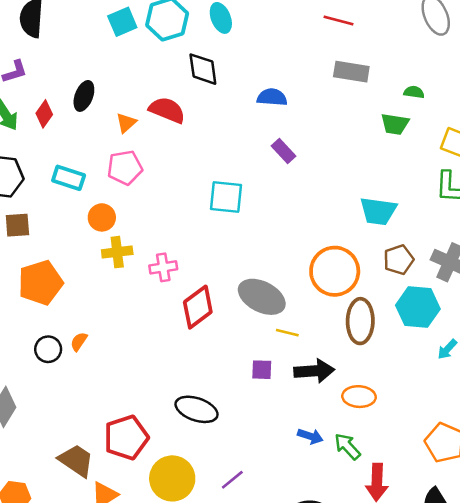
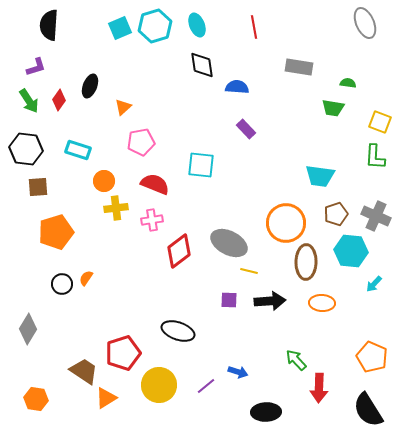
red line: (339, 20) -> (254, 27), moved, turned 65
black diamond: (203, 69) -> (202, 65), moved
red semicircle: (167, 110) -> (155, 184), moved
pink pentagon: (125, 168) -> (141, 142), moved
orange ellipse: (359, 397) -> (322, 303), moved
blue arrow: (310, 436) -> (238, 372), moved

